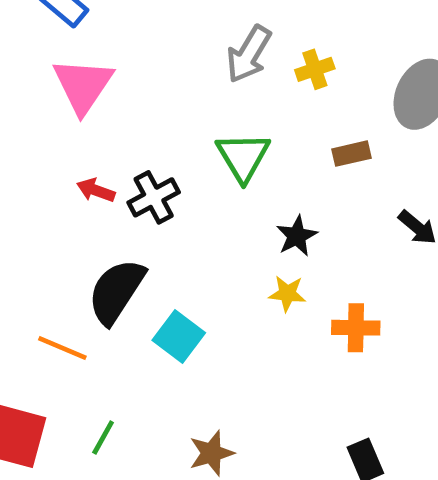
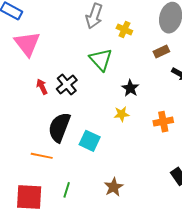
yellow cross: (315, 69) -> (124, 30), moved, turned -35
brown rectangle: (351, 154) -> (161, 51), moved
red arrow: (96, 190) -> (42, 87), turned 56
yellow star: (287, 294) -> (121, 114), moved

